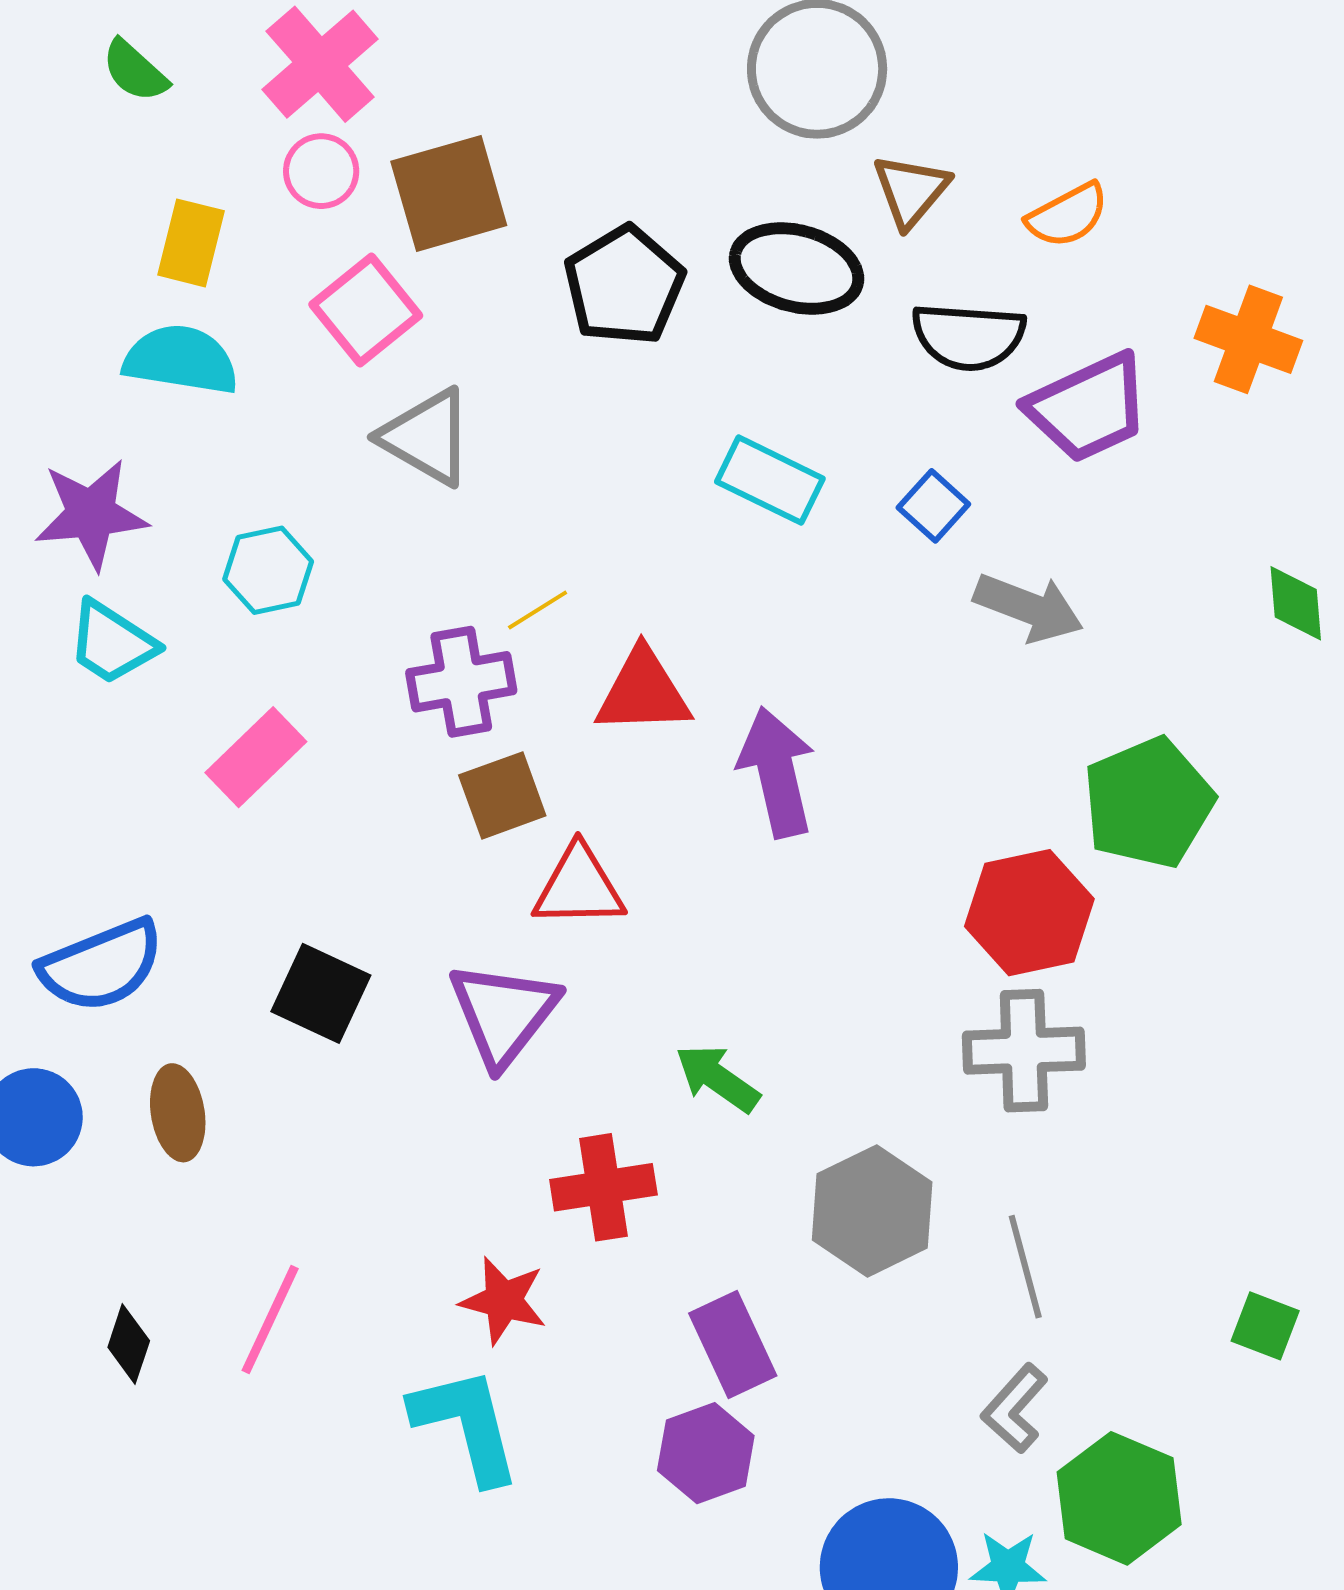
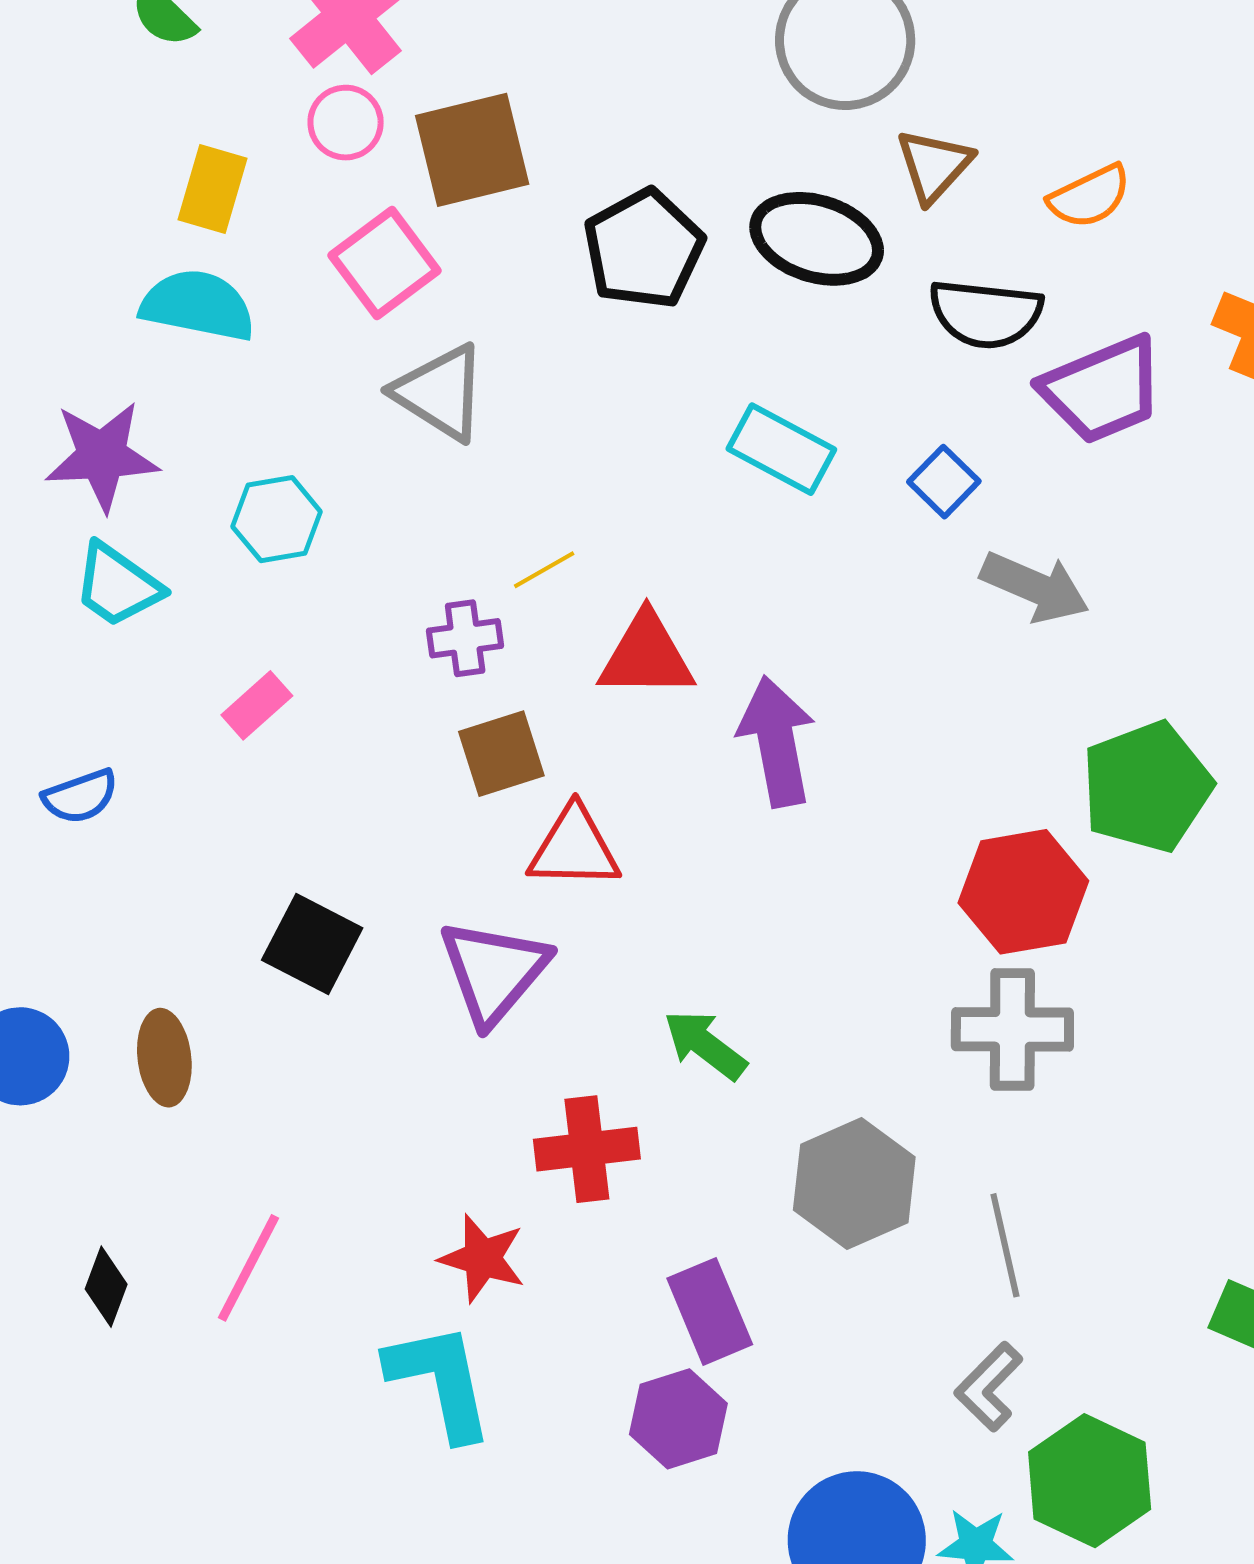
purple cross: (461, 682) -> (465, 638), size x0.7
pink rectangle: (256, 757) -> (257, 705), size x0.7
blue semicircle: (101, 965) -> (80, 796), moved, size x0.6

